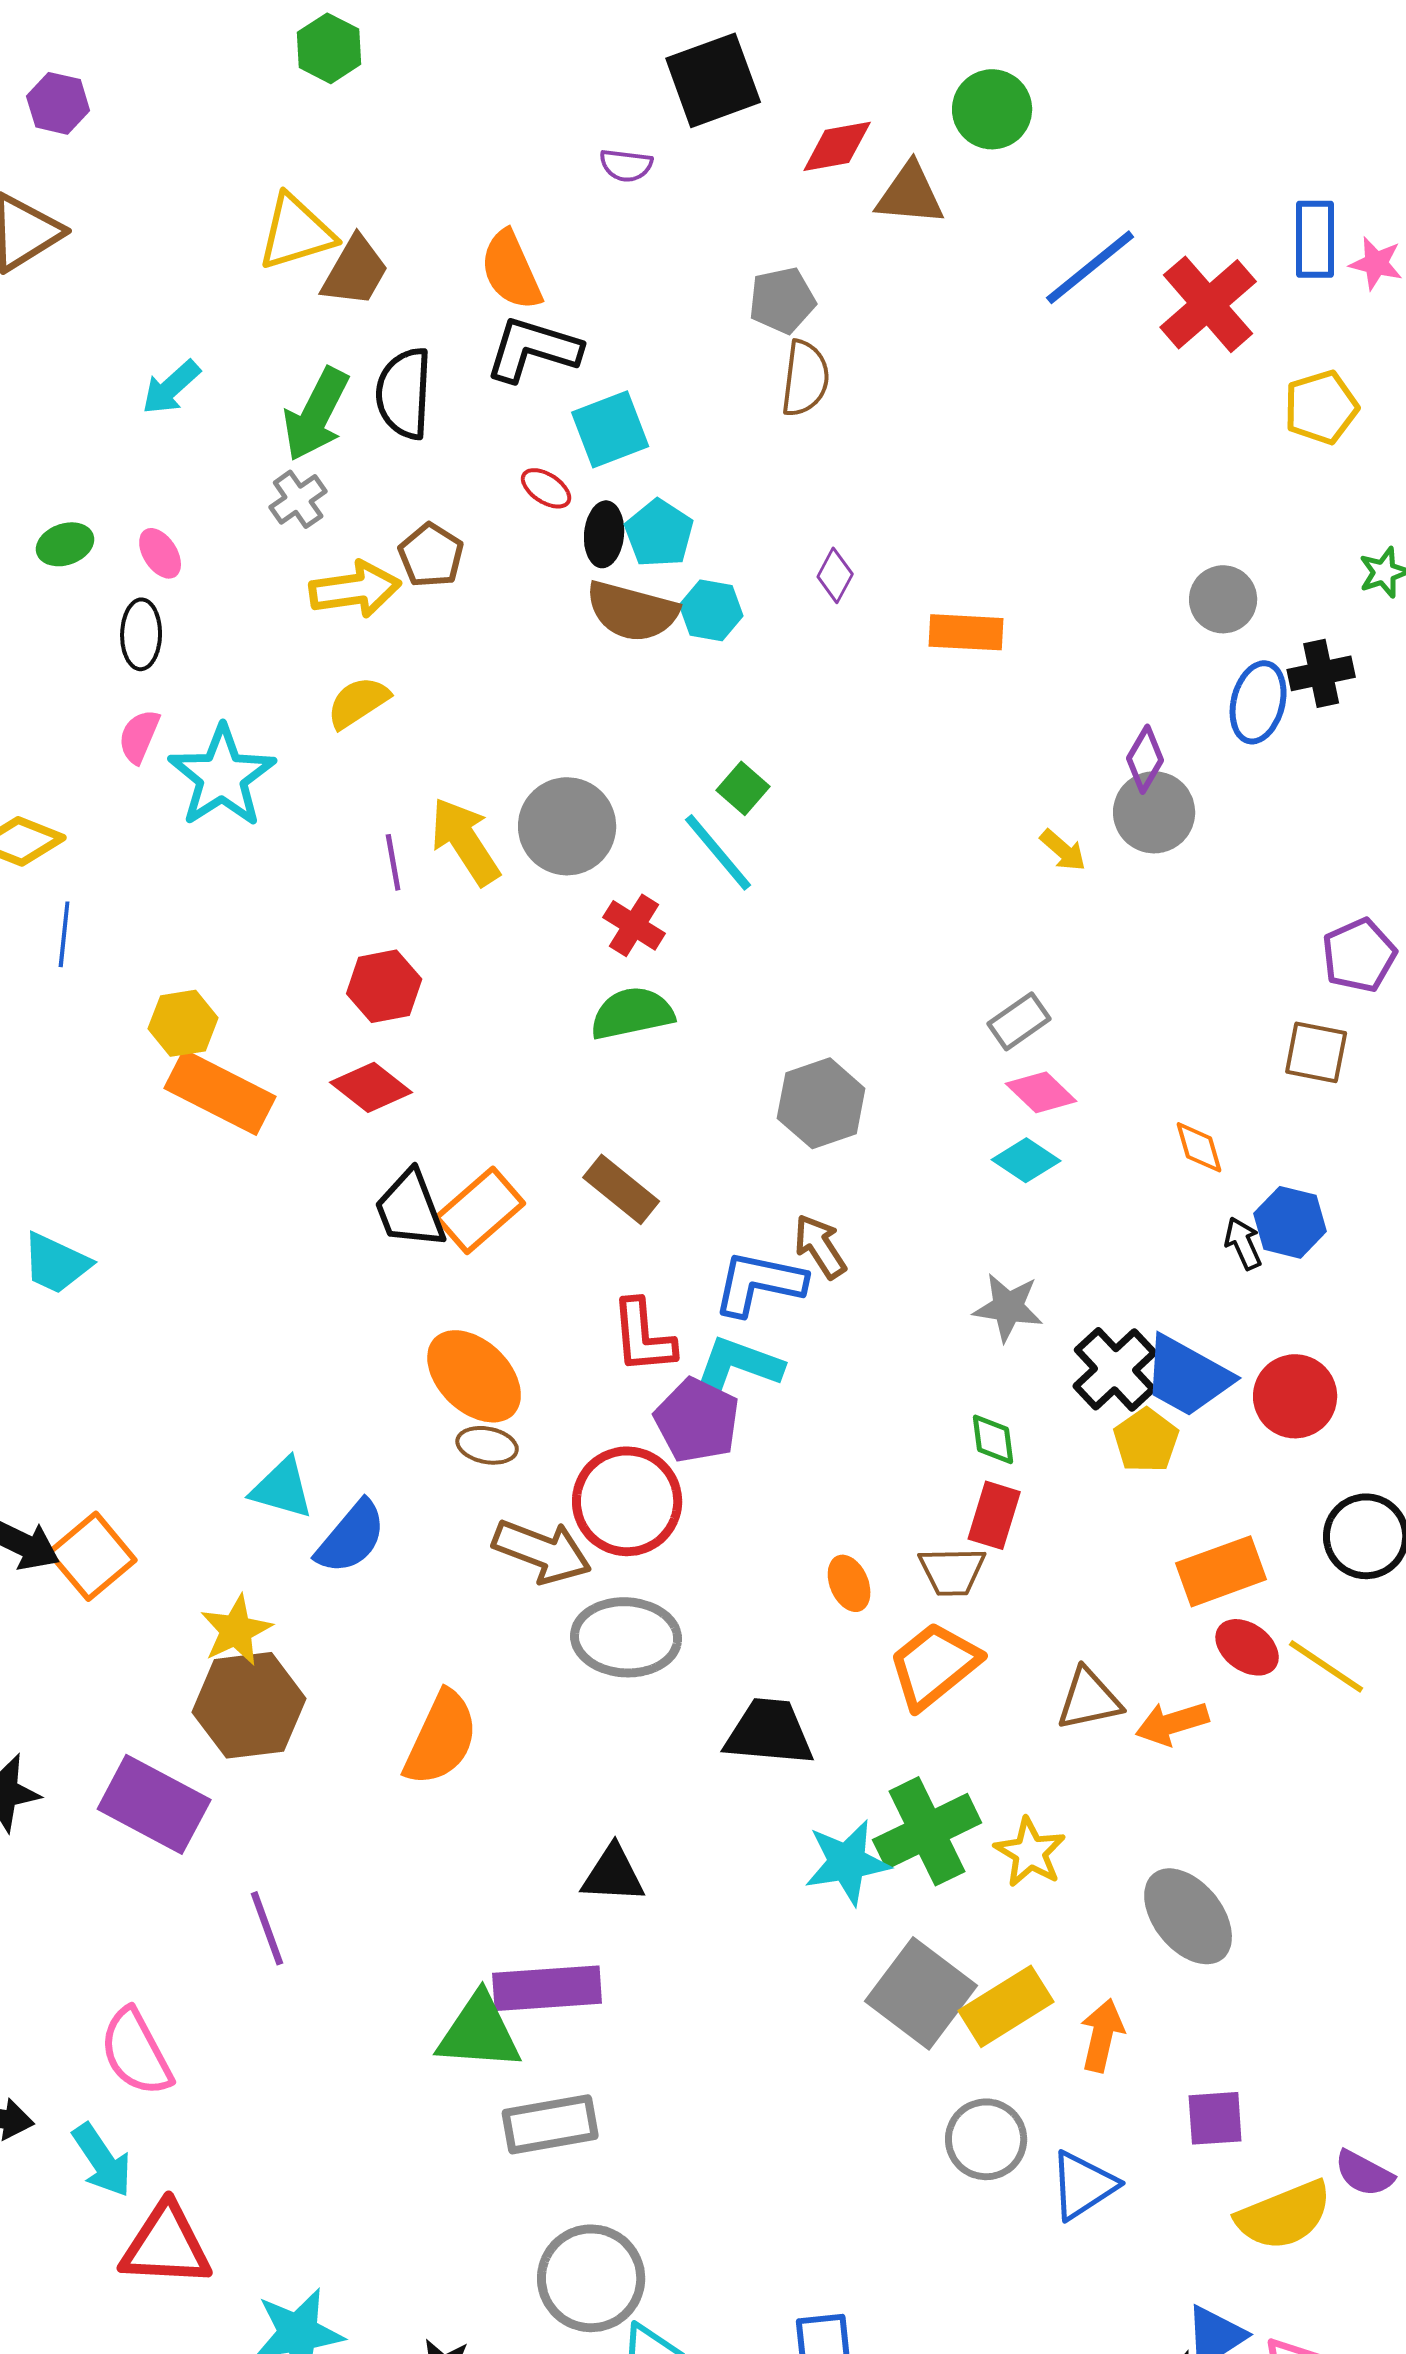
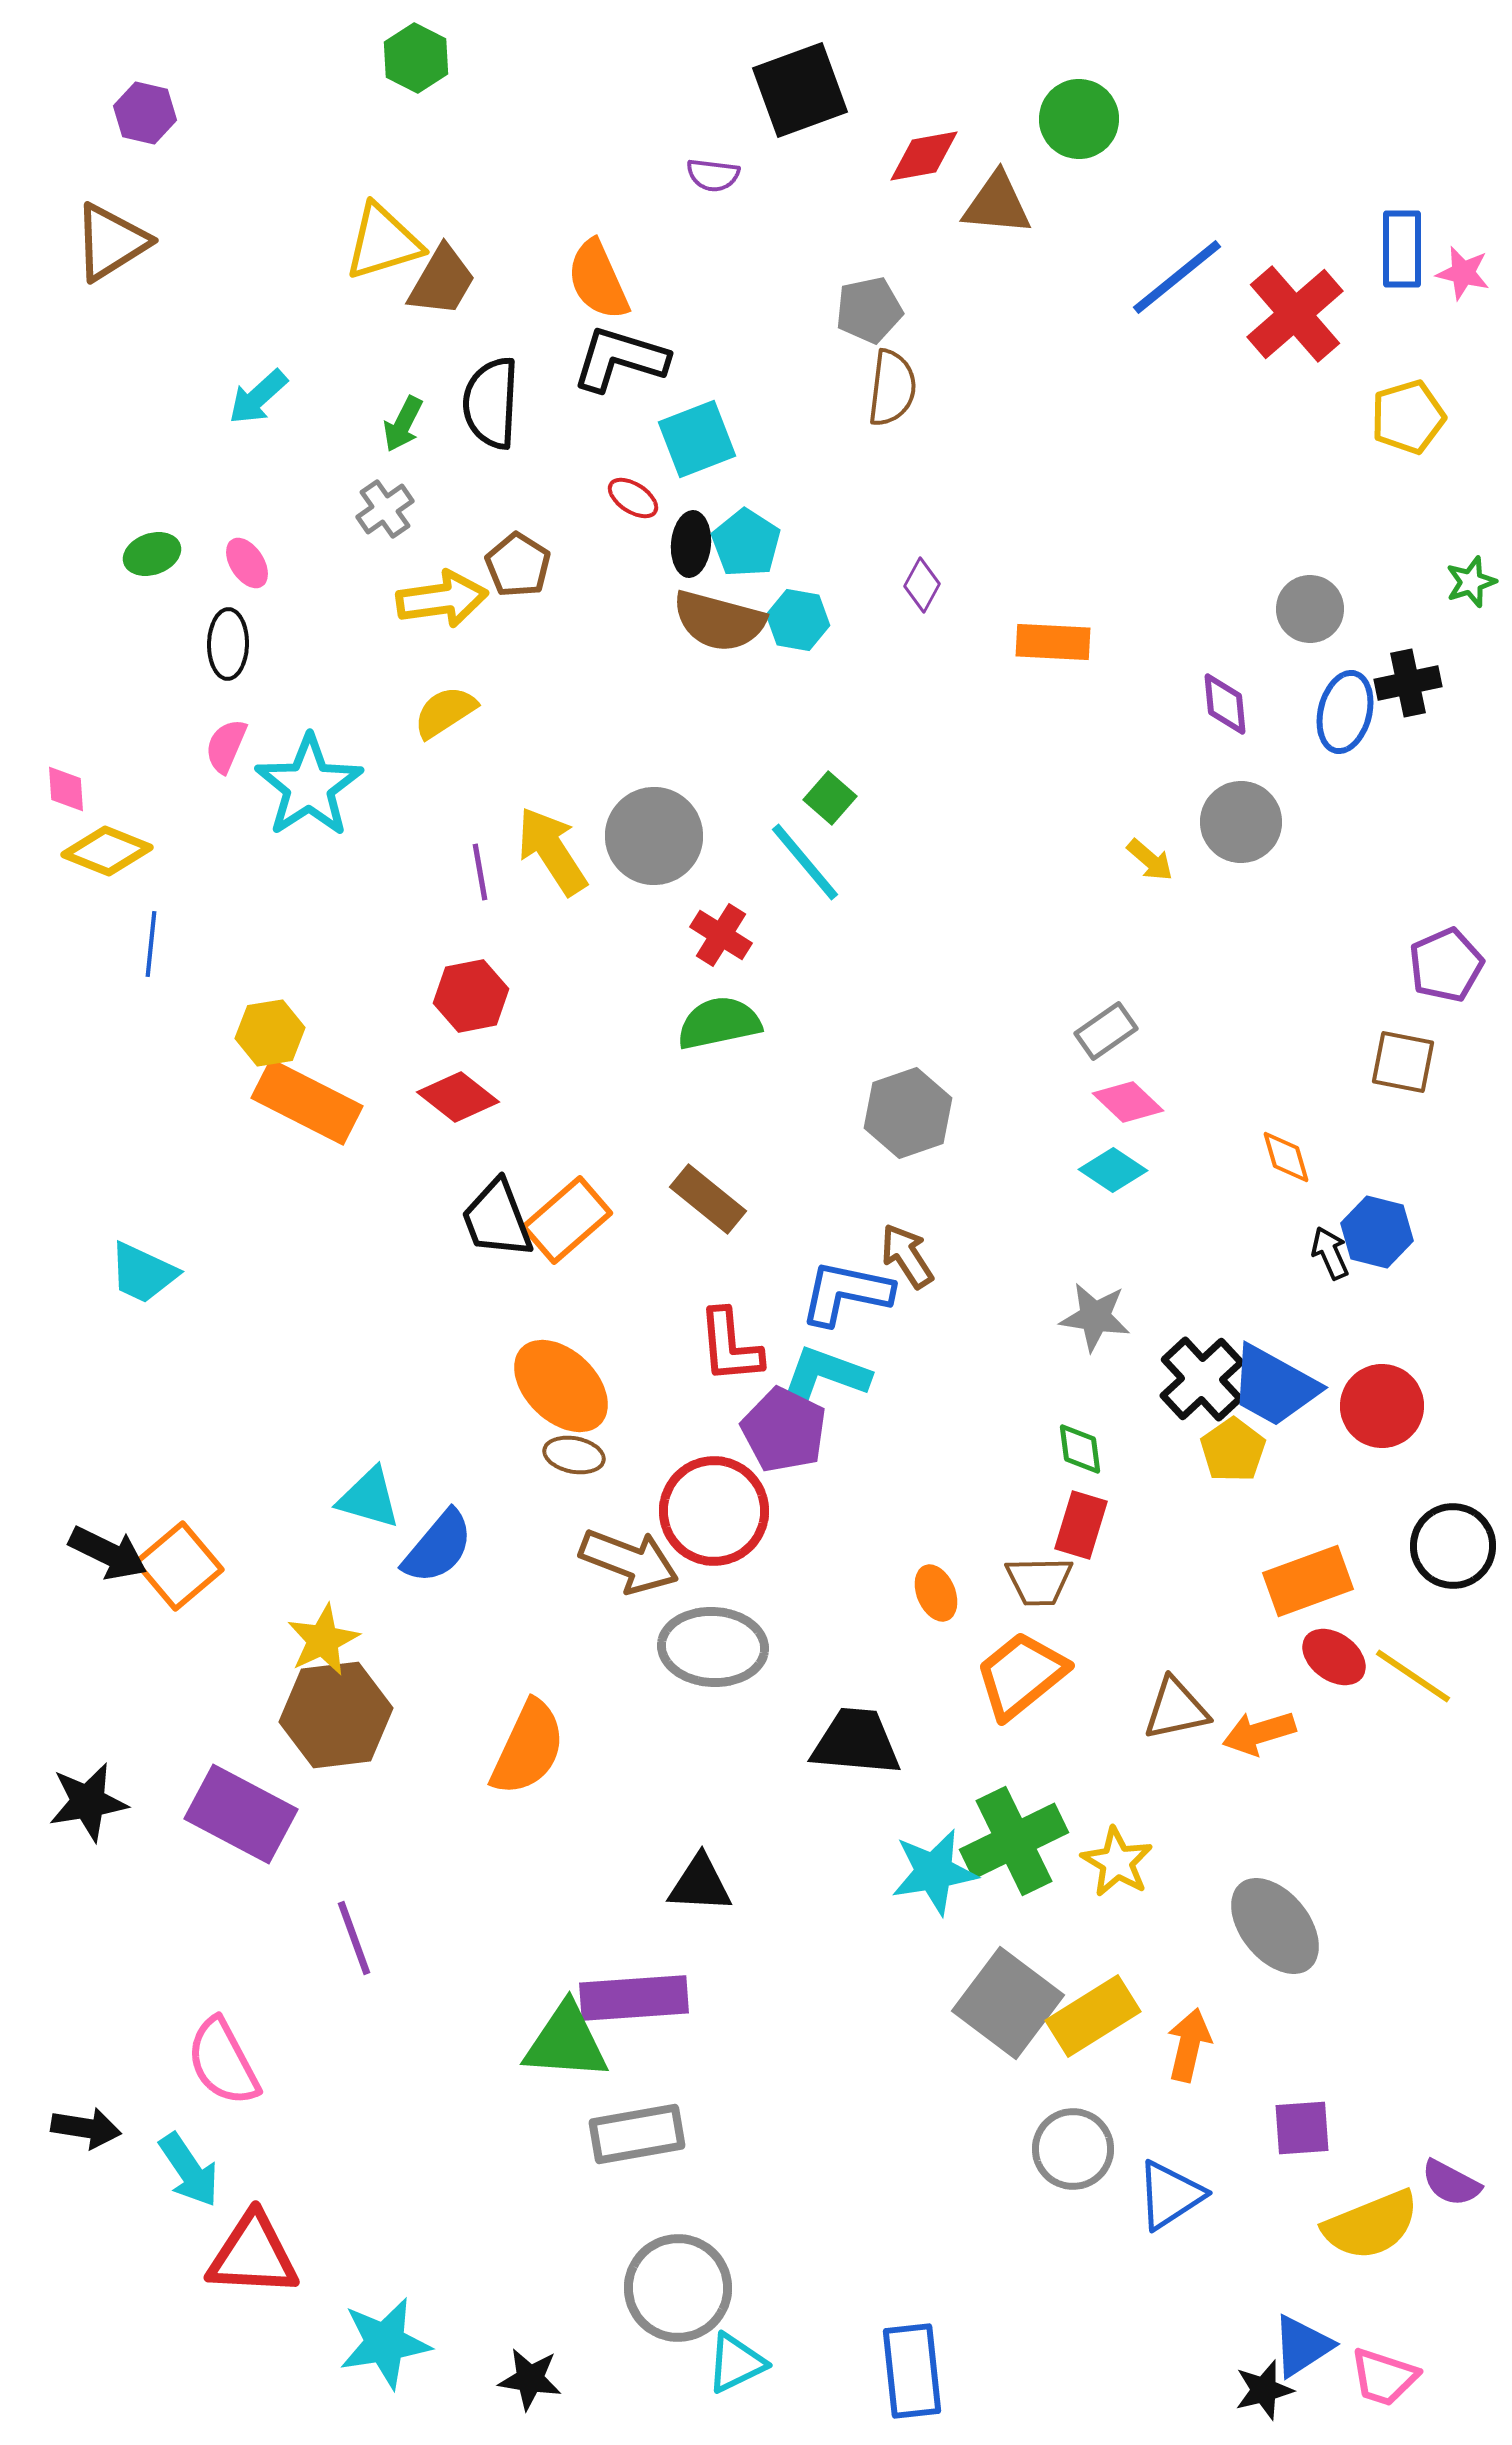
green arrow: (316, 414) -> (403, 424), size x0.6
purple diamond: (1145, 759) -> (1225, 704), moved, turned -36

